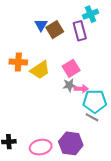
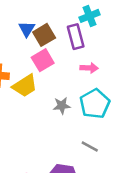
pink square: (71, 68) -> (43, 60), moved
pink arrow: (81, 89) -> (89, 68), moved
cyan pentagon: (95, 101) -> (95, 104), moved, turned -30

